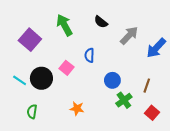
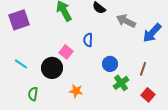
gray arrow: (129, 35) -> (126, 21), turned -108
purple square: (30, 40) -> (19, 20), moved, turned 30
black circle: (41, 78) -> (52, 68), moved

